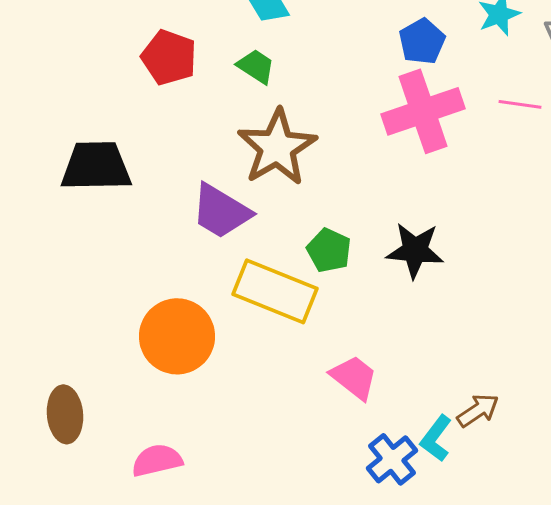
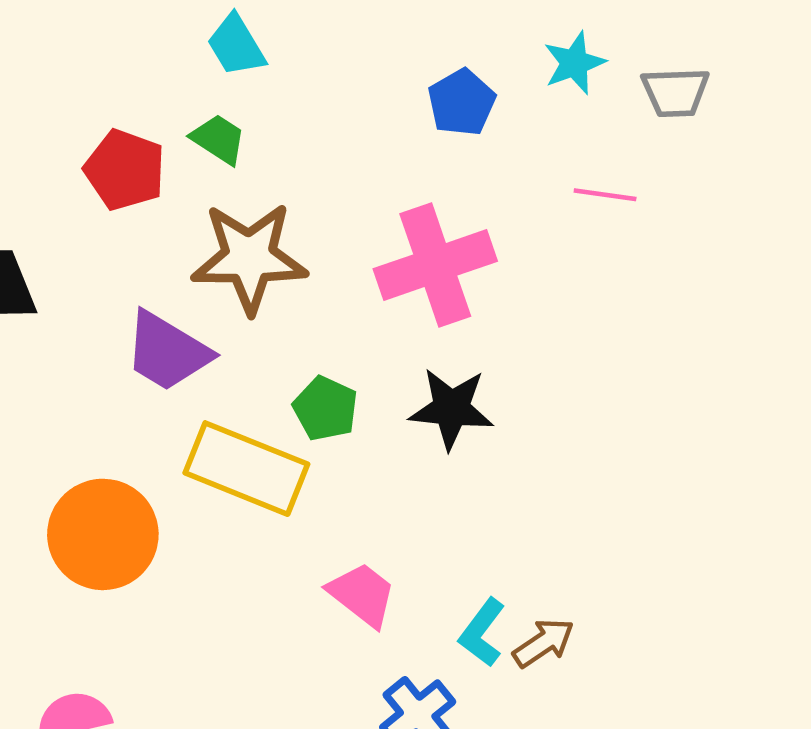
red pentagon: (169, 57) -> (125, 170), moved
pink cross: (423, 111) -> (435, 265), moved
brown star: (277, 147) -> (249, 258), turned 30
cyan L-shape: (436, 438) -> (482, 633), moved

